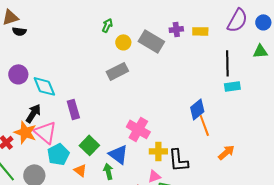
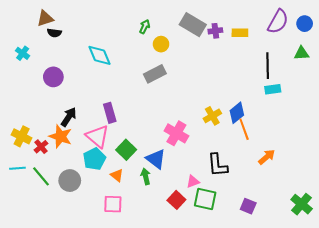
gray rectangle: (151, 41) -> (193, 25), moved
cyan diamond: (44, 86) -> (99, 55), moved
pink triangle: (45, 132) -> (97, 136), moved
yellow cross: (158, 151) -> (212, 116), moved, turned -30

